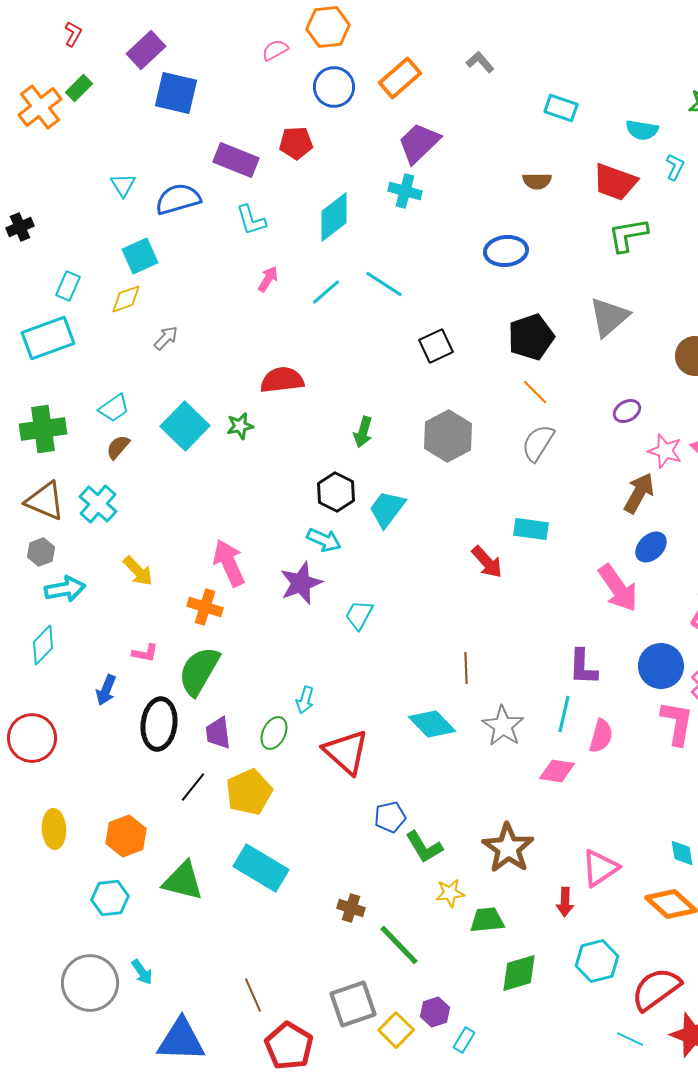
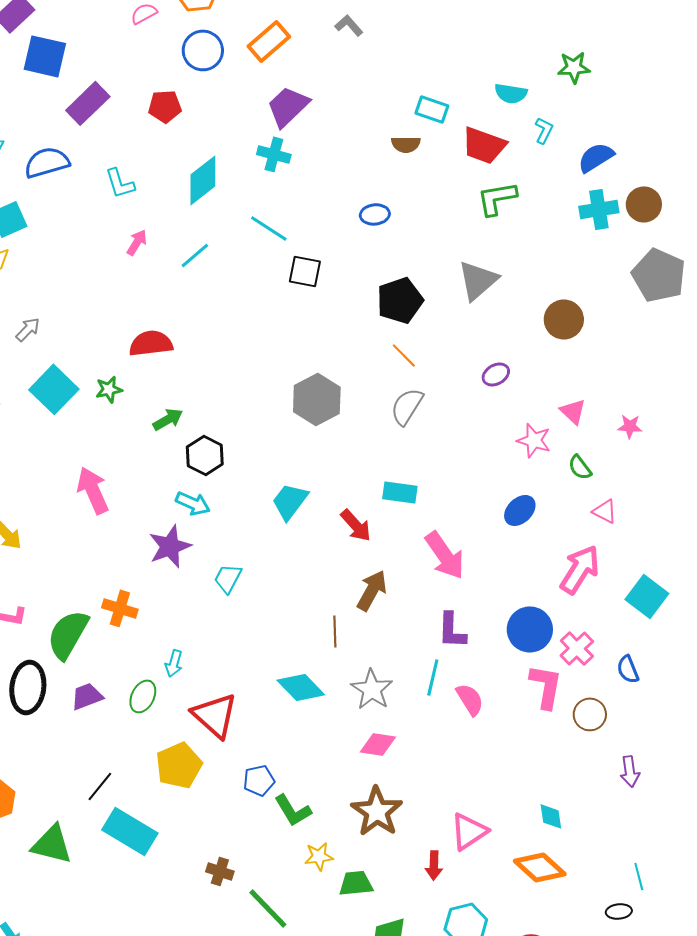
cyan rectangle: (561, 108) -> (432, 109), moved
purple rectangle: (236, 160) -> (88, 103), moved, turned -66
blue ellipse: (506, 251) -> (375, 214), size x0.7
cyan line: (384, 284) -> (269, 228), moved
gray arrow: (166, 338) -> (28, 329), moved
black square: (436, 346) -> (305, 271), moved, turned 36
green arrow: (363, 432) -> (168, 419), moved, turned -136
pink star: (665, 451) -> (534, 440), moved
brown arrow: (639, 493) -> (372, 590), moved
cyan trapezoid: (387, 509) -> (290, 501), moved
pink arrow: (229, 563) -> (93, 490), moved
pink arrow: (618, 588) -> (445, 555), moved
orange cross: (205, 607) -> (120, 608), moved
purple trapezoid: (218, 733) -> (87, 696), turned 76
pink semicircle: (601, 736) -> (470, 699), turned -48
pink diamond: (557, 771) -> (378, 744), moved
black line: (193, 787) -> (100, 786), moved
yellow pentagon: (249, 792) -> (179, 765), moved

